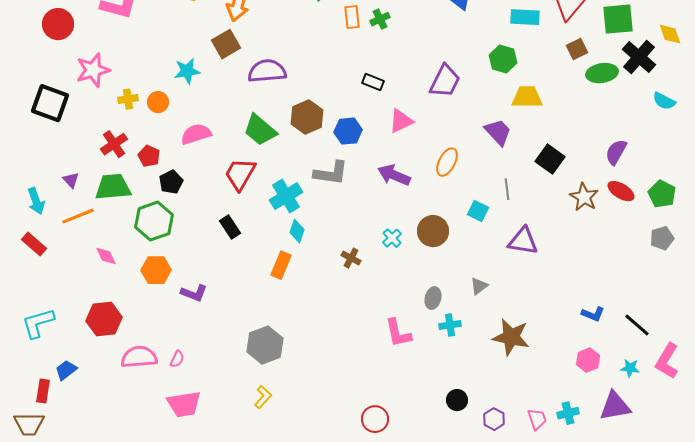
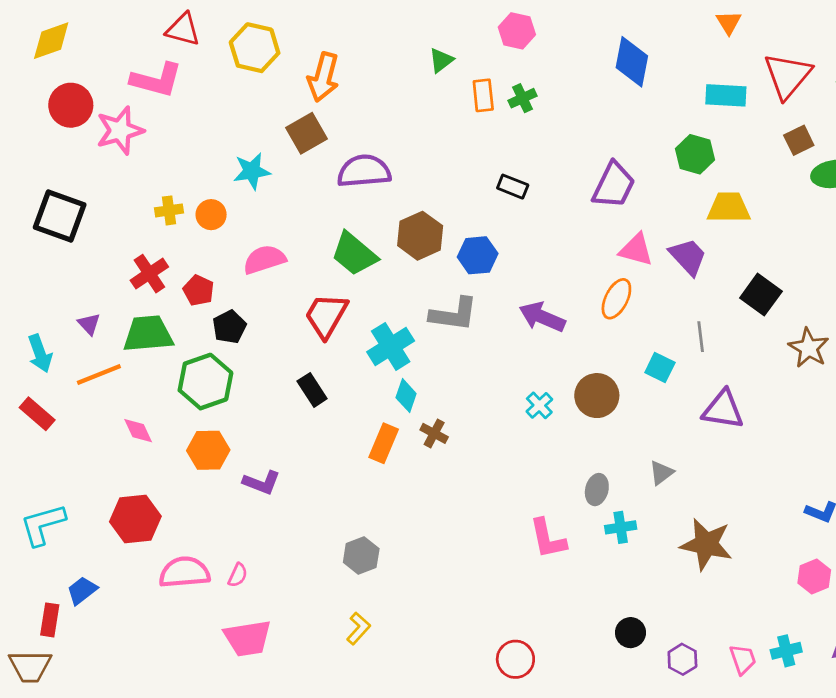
pink star: (93, 70) -> (120, 130), moved
pink triangle: (401, 121) -> (636, 250), moved, turned 40
brown cross: (351, 258) -> (434, 433), moved
gray hexagon: (265, 345) -> (361, 555), size x0.7

